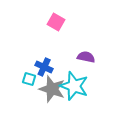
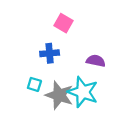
blue cross: (44, 67) -> (50, 53), moved, turned -30

